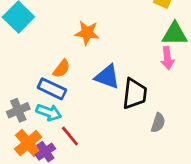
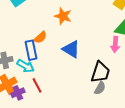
blue rectangle: (52, 89) -> (31, 50), turned 42
black trapezoid: (135, 94) -> (100, 72), moved

